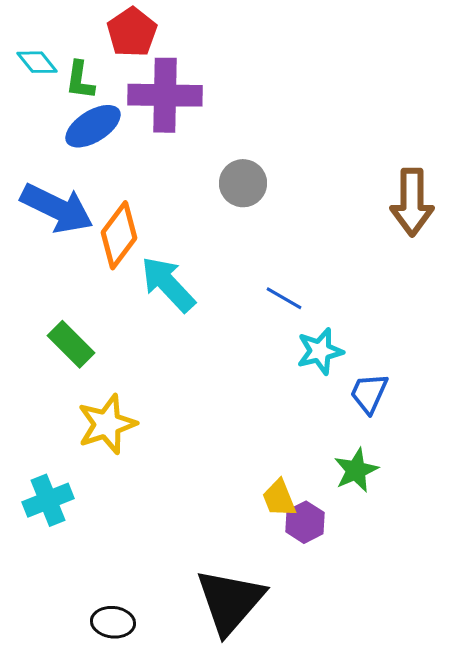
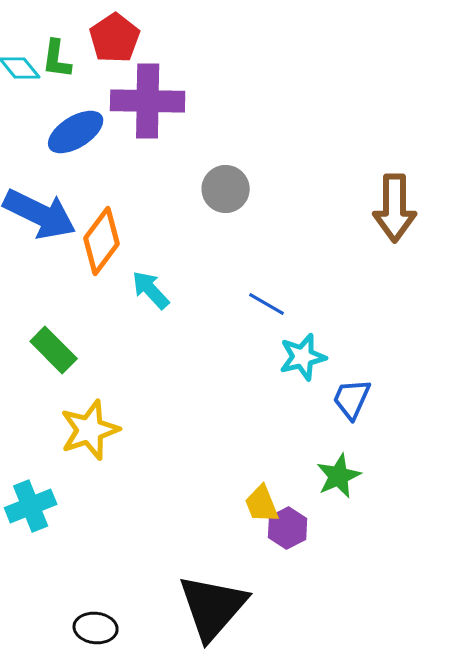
green L-shape: (80, 80) -> (57, 59), moved
cyan arrow: (168, 284) -> (151, 290), size x0.7

